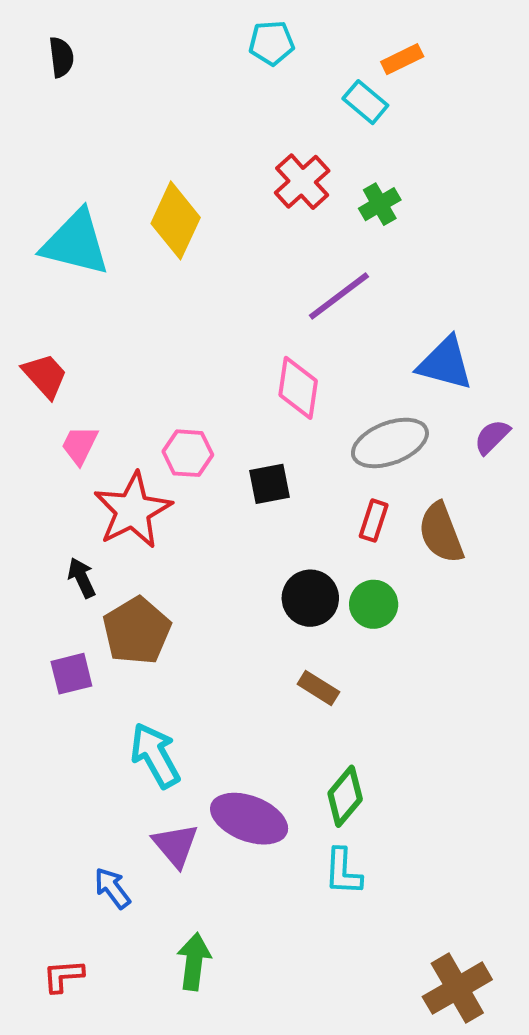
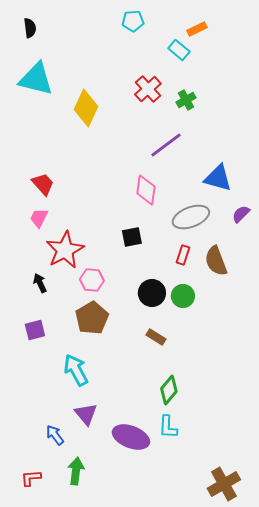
cyan triangle: (76, 243) -> (36, 79), moved
red trapezoid: (45, 376) -> (43, 184), moved
pink hexagon: (188, 453) -> (92, 280), moved
brown pentagon: (137, 631) -> (92, 318), moved
purple ellipse: (249, 819) -> (131, 437), moved
green arrow: (194, 962) -> (76, 471), moved

